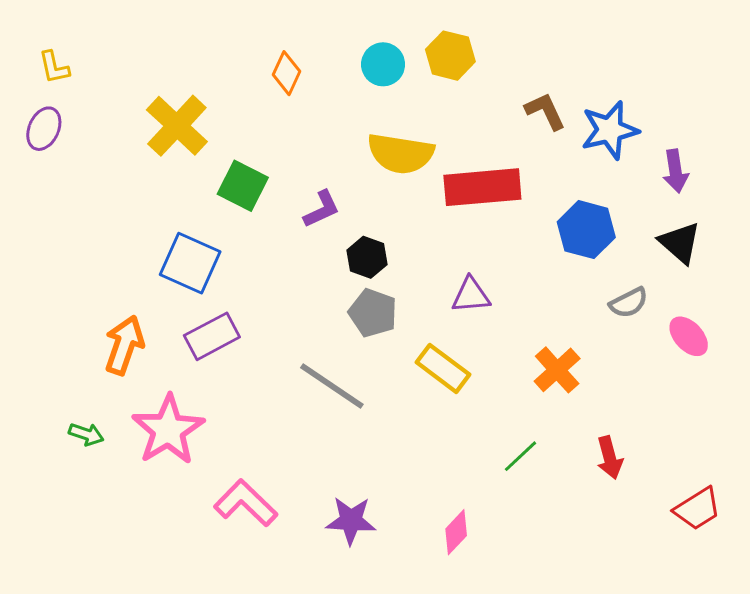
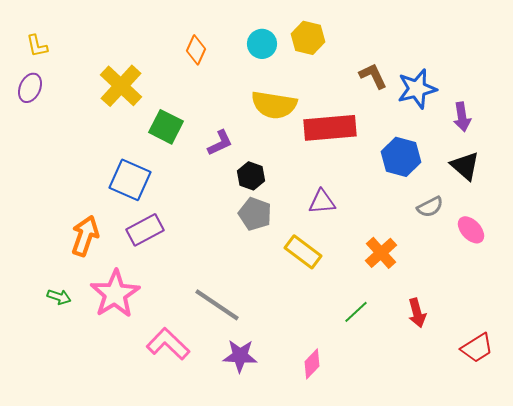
gray line: (332, 386) -> (217, 305), moved

